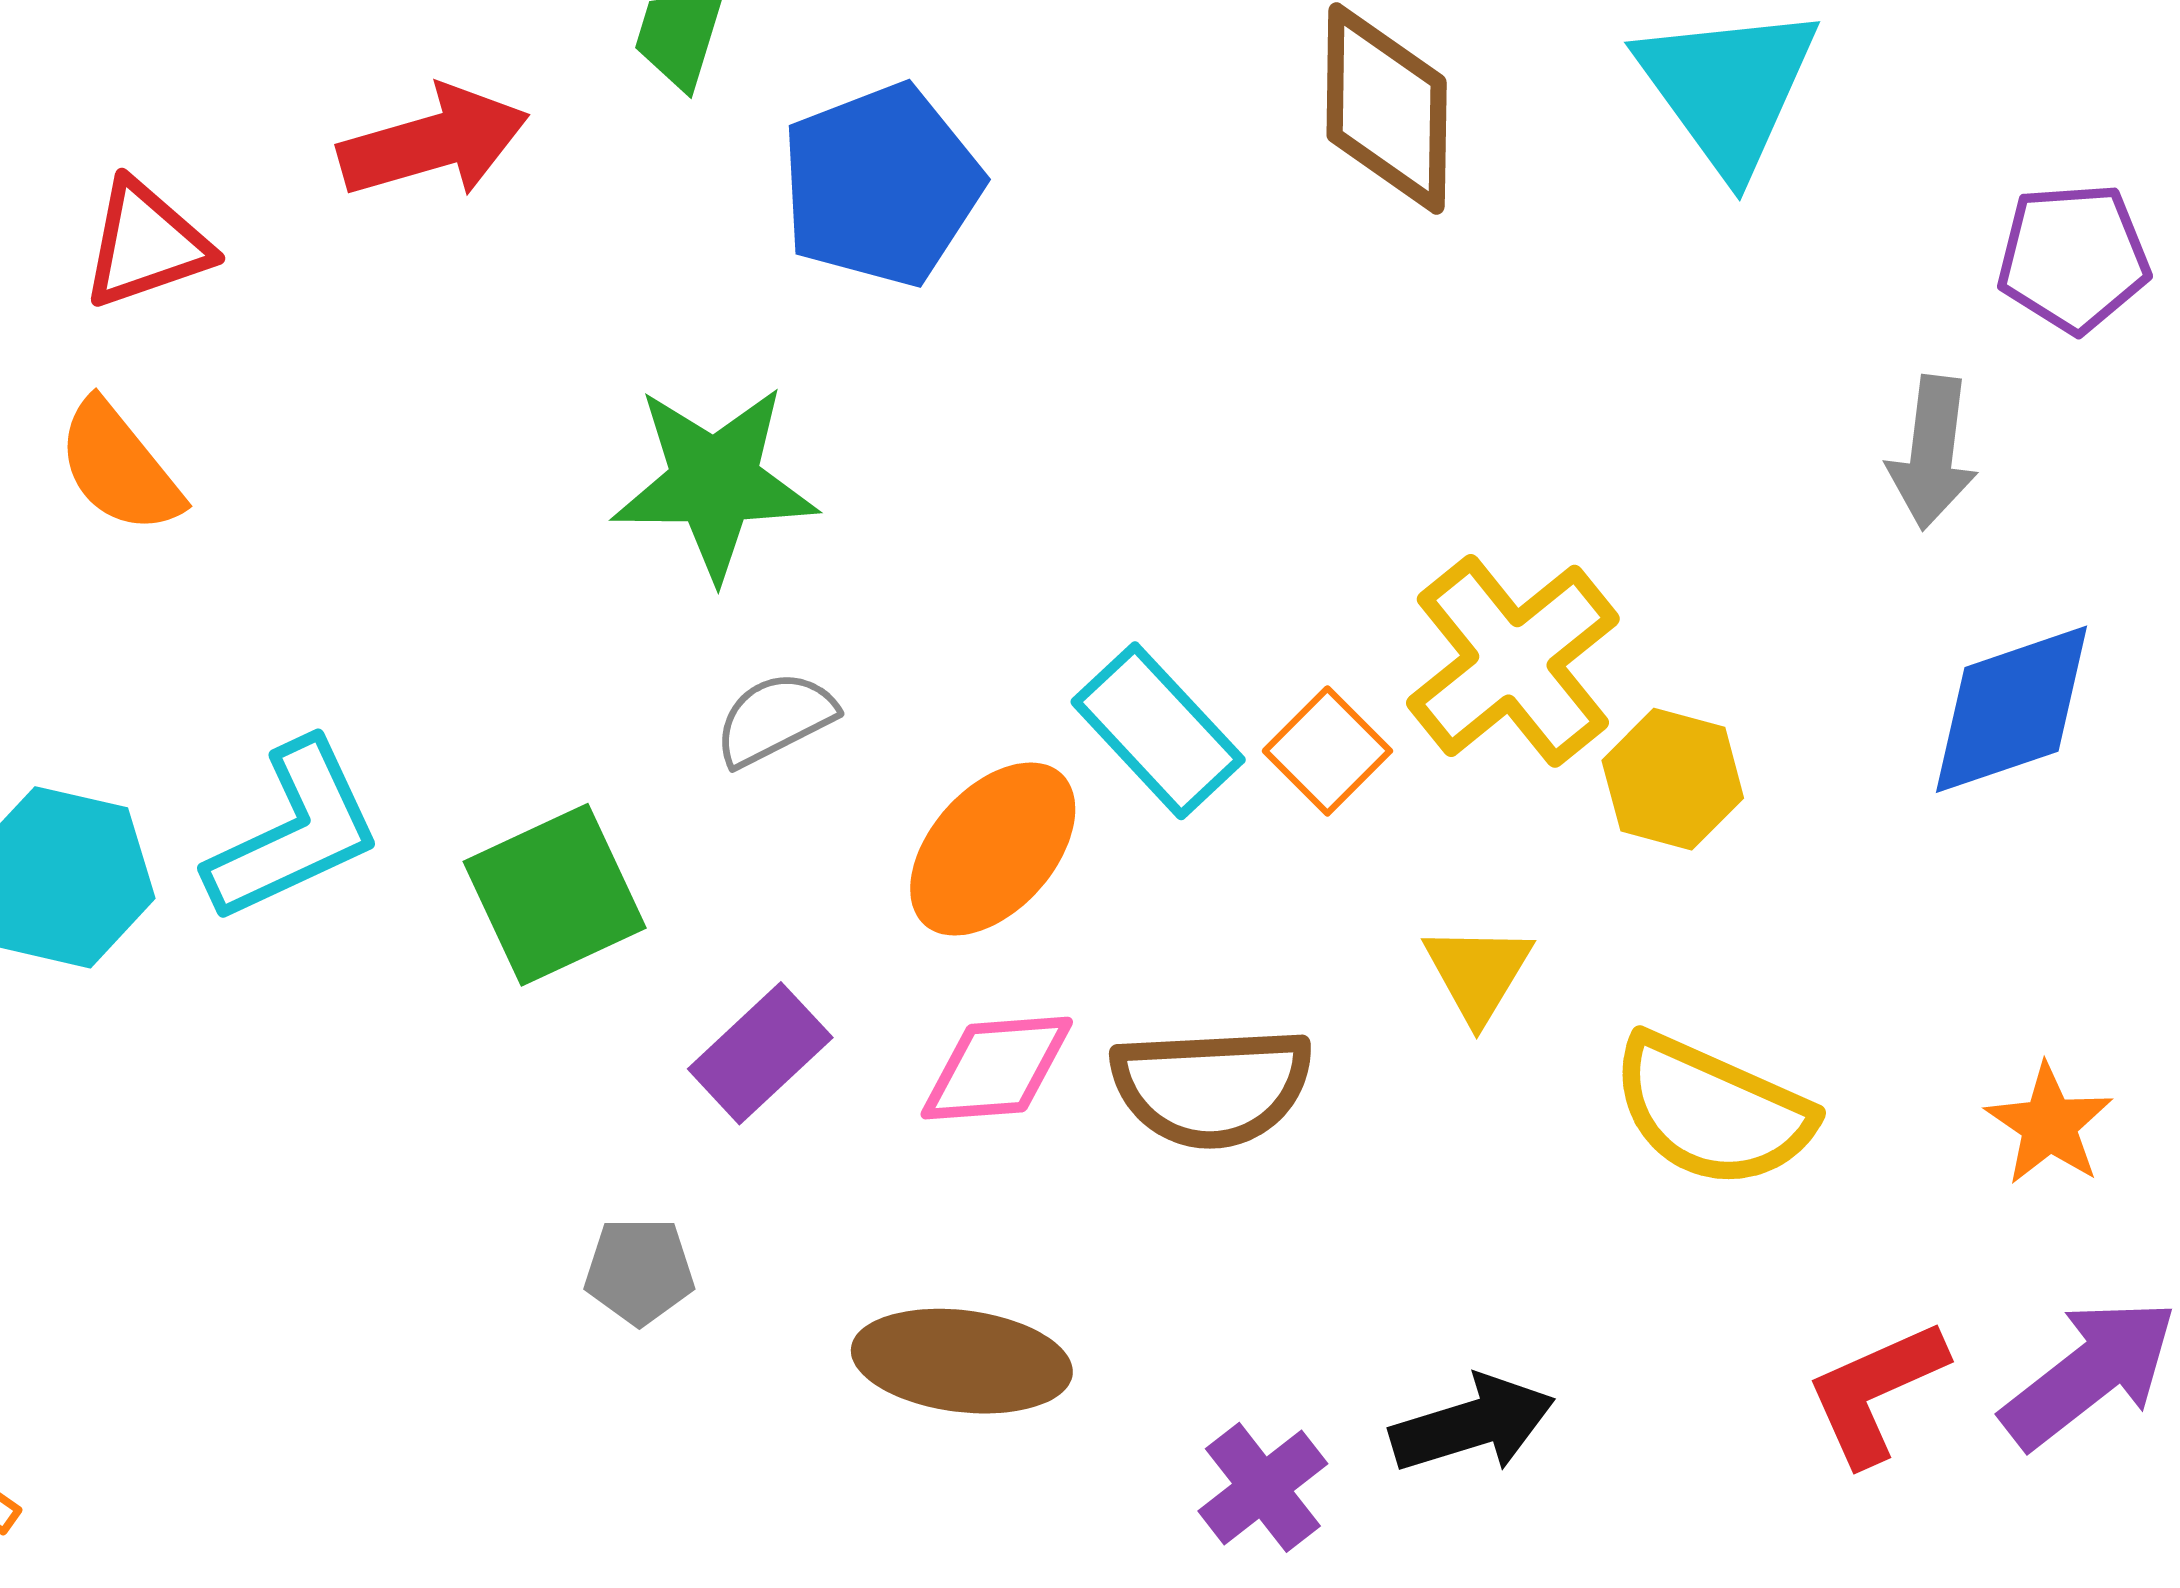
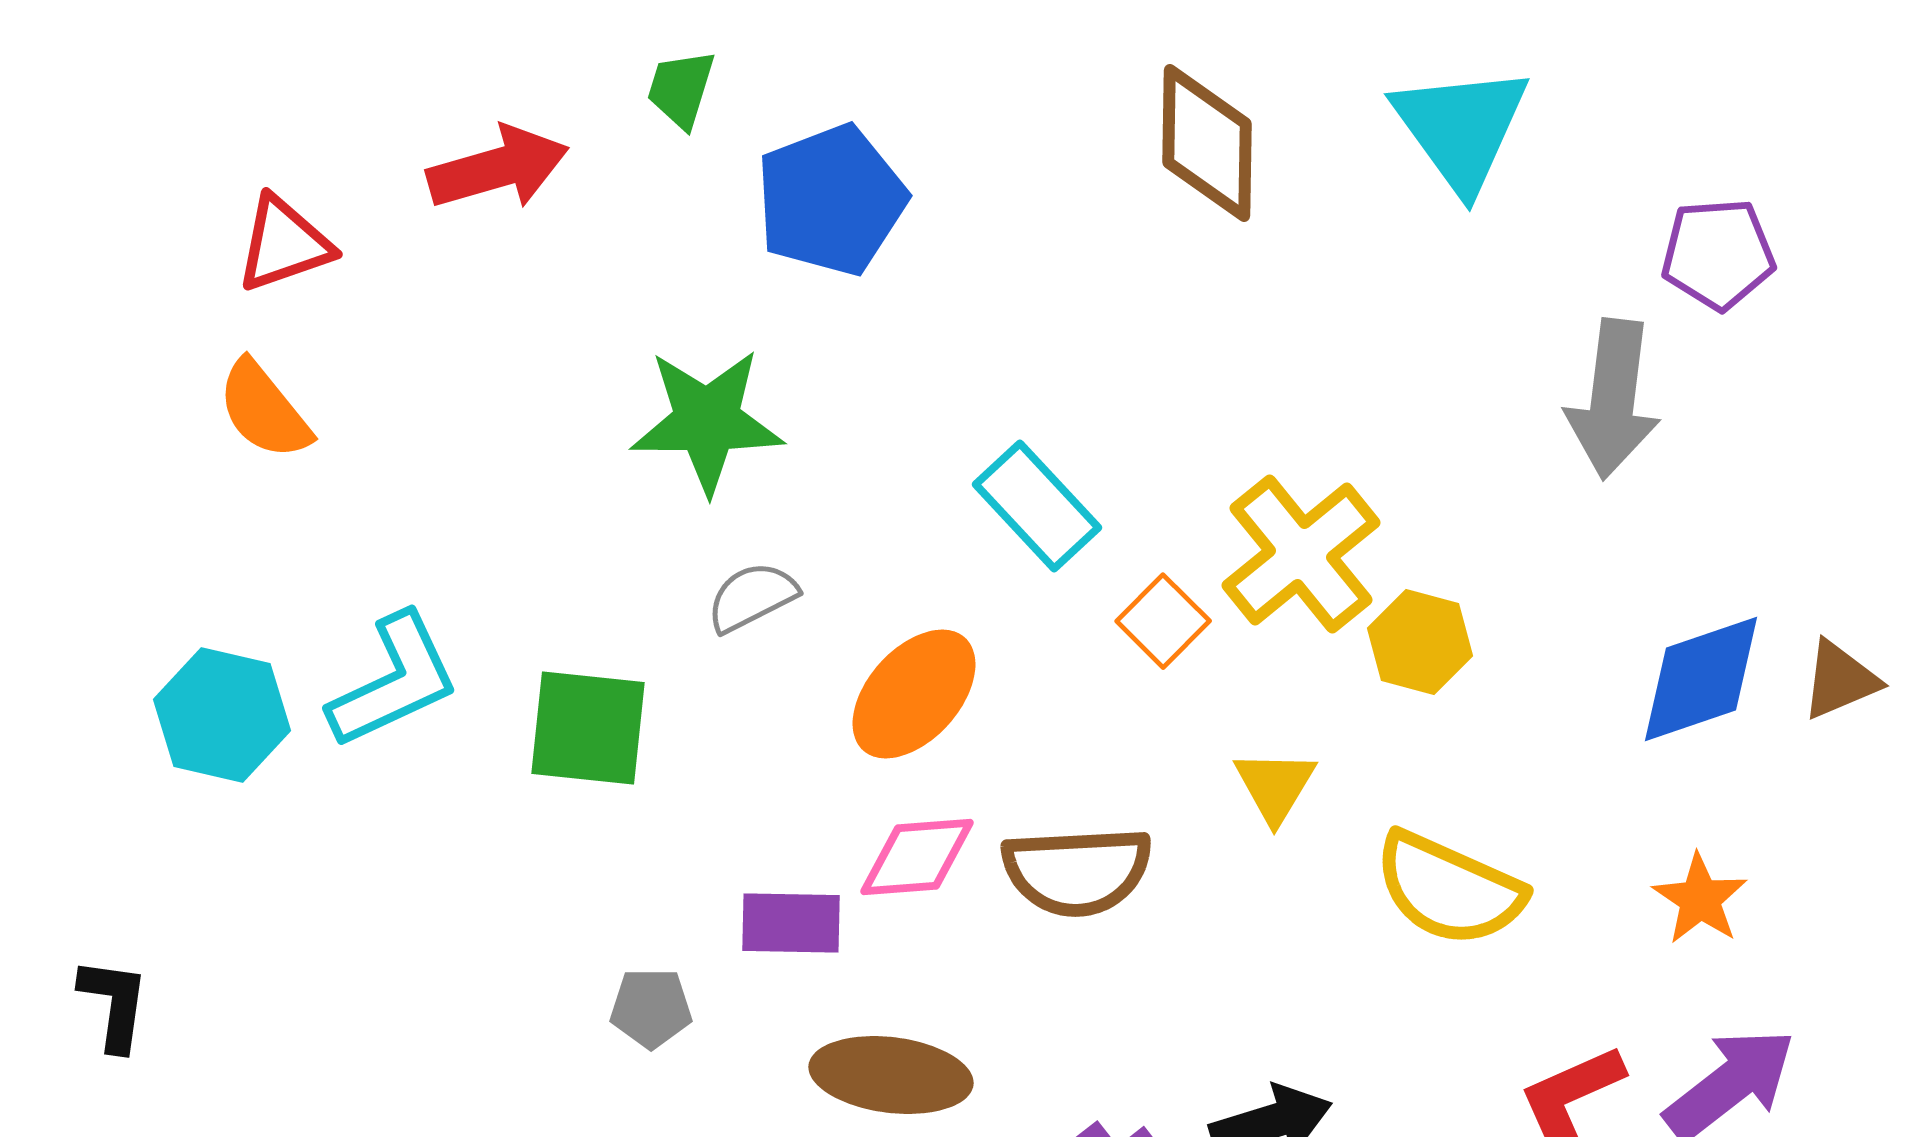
gray arrow: (1932, 453) -> (1613, 399), size x1.4
blue diamond: (2011, 709) -> (1701, 679), moved
cyan rectangle: (1158, 731) -> (1037, 506), moved
green square: (555, 895) -> (588, 728), turned 31
purple rectangle: (760, 1053) -> (791, 923), moved, turned 44

